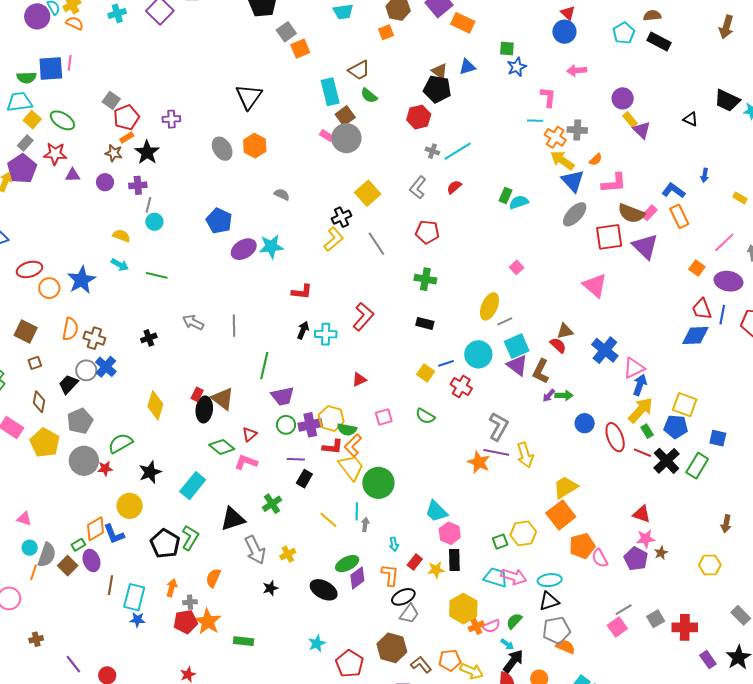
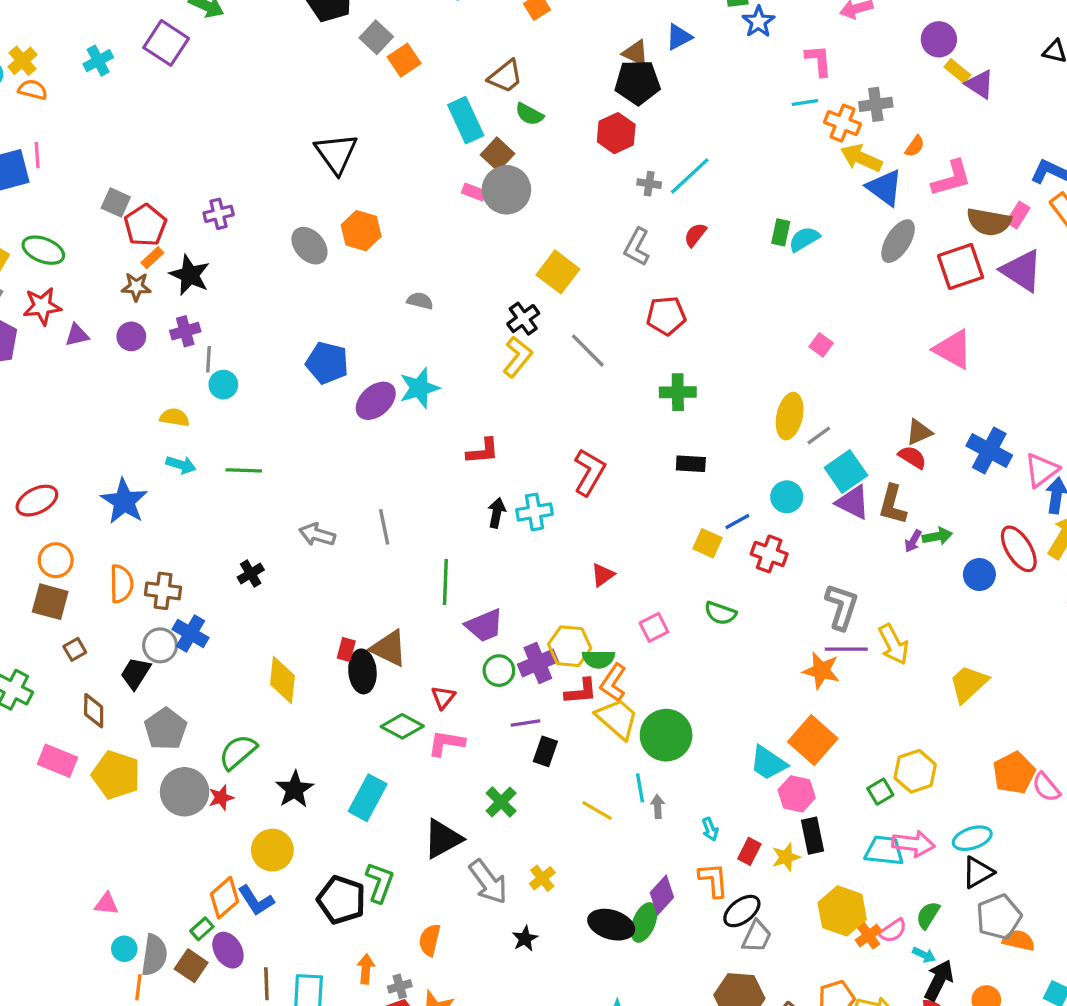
orange circle: (49, 288) -> (56, 560), moved
cyan circle: (478, 354) -> (787, 497), size x0.7
red ellipse: (615, 437) -> (1019, 549), moved
orange square: (561, 515) -> (813, 740), moved
green ellipse: (347, 564) -> (644, 922), moved, turned -30

